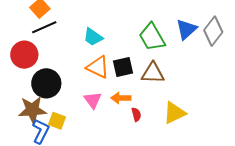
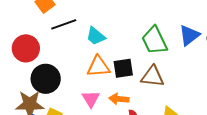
black line: (44, 27) -> (64, 24), moved
orange triangle: (98, 67) -> (98, 66), turned -35

